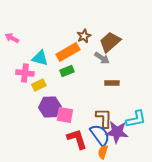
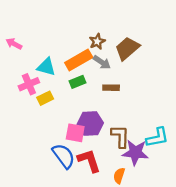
gray arrow: (102, 58) -> (102, 62), moved
pink cross: (25, 73) -> (29, 84), turned -30
brown rectangle: (112, 83) -> (111, 88), moved
purple hexagon: (50, 107) -> (90, 124), moved
blue semicircle: (100, 135) -> (64, 156), moved

